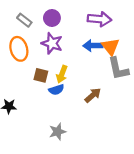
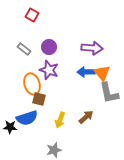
orange ellipse: (19, 49) -> (32, 84), moved
yellow arrow: (62, 74) -> (60, 120), moved
blue semicircle: (56, 90) -> (27, 118), moved, size x1.5

